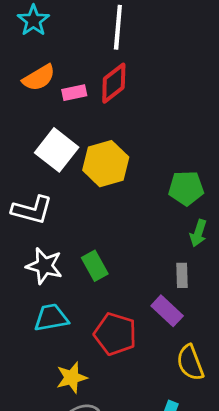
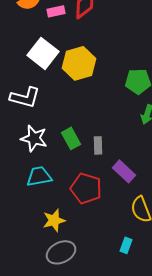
gray rectangle: (182, 275) -> (98, 145), moved

